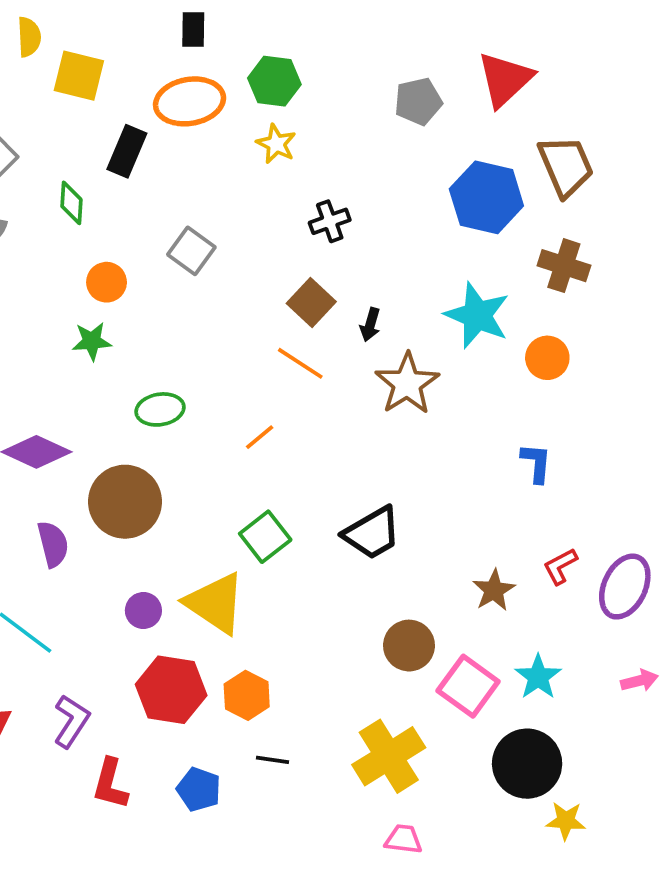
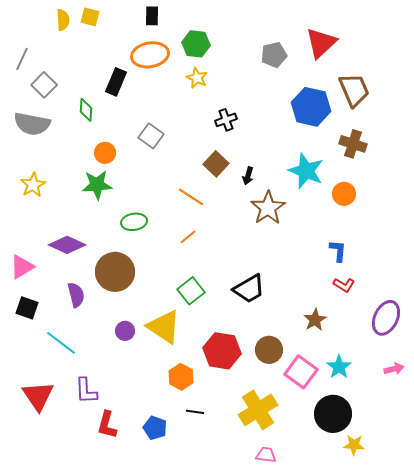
yellow square: (79, 76) -> (90, 17), moved, size x0.7
green star: (92, 341) -> (97, 185), size x1.4
orange line: (300, 363) -> (191, 197), moved
red L-shape: (560, 566) -> (344, 285), moved, turned -120
red hexagon: (171, 690) -> (222, 351), moved
purple L-shape: (71, 721) -> (86, 391), turned 144

